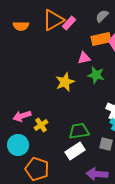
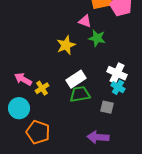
pink triangle: (84, 58) -> (85, 21), turned 32
pink arrow: (22, 116) -> (23, 79), turned 48
white rectangle: (75, 151) -> (76, 79), moved

